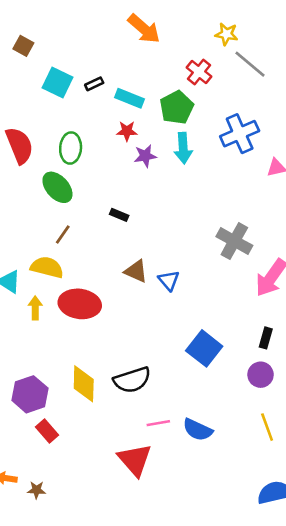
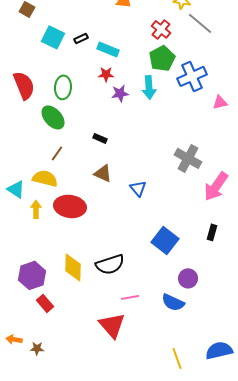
green pentagon: (177, 107) -> (162, 58), moved
brown triangle: (136, 271) -> (103, 173), moved
purple circle: (261, 375) -> (188, 278), moved
yellow line: (267, 427) -> (177, 358), moved
blue semicircle: (198, 430) -> (173, 302), moved

